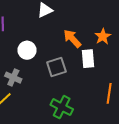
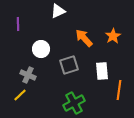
white rectangle: (88, 59) -> (102, 71), moved
green cross: (62, 107) -> (74, 103), turned 35

